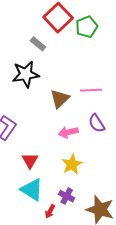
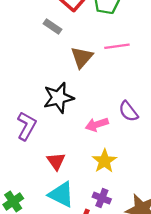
black star: (26, 74) -> (58, 98), moved
pink line: (91, 90) -> (117, 46), moved
brown triangle: (60, 99) -> (82, 57), moved

